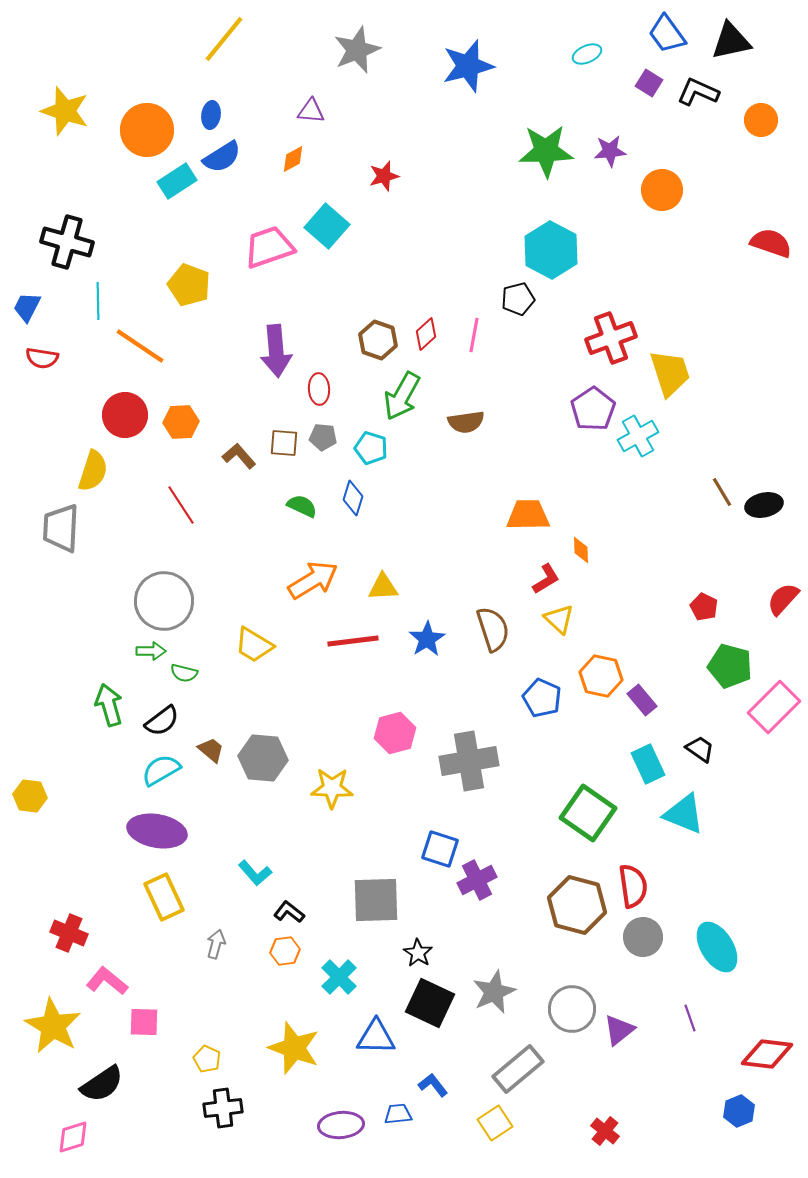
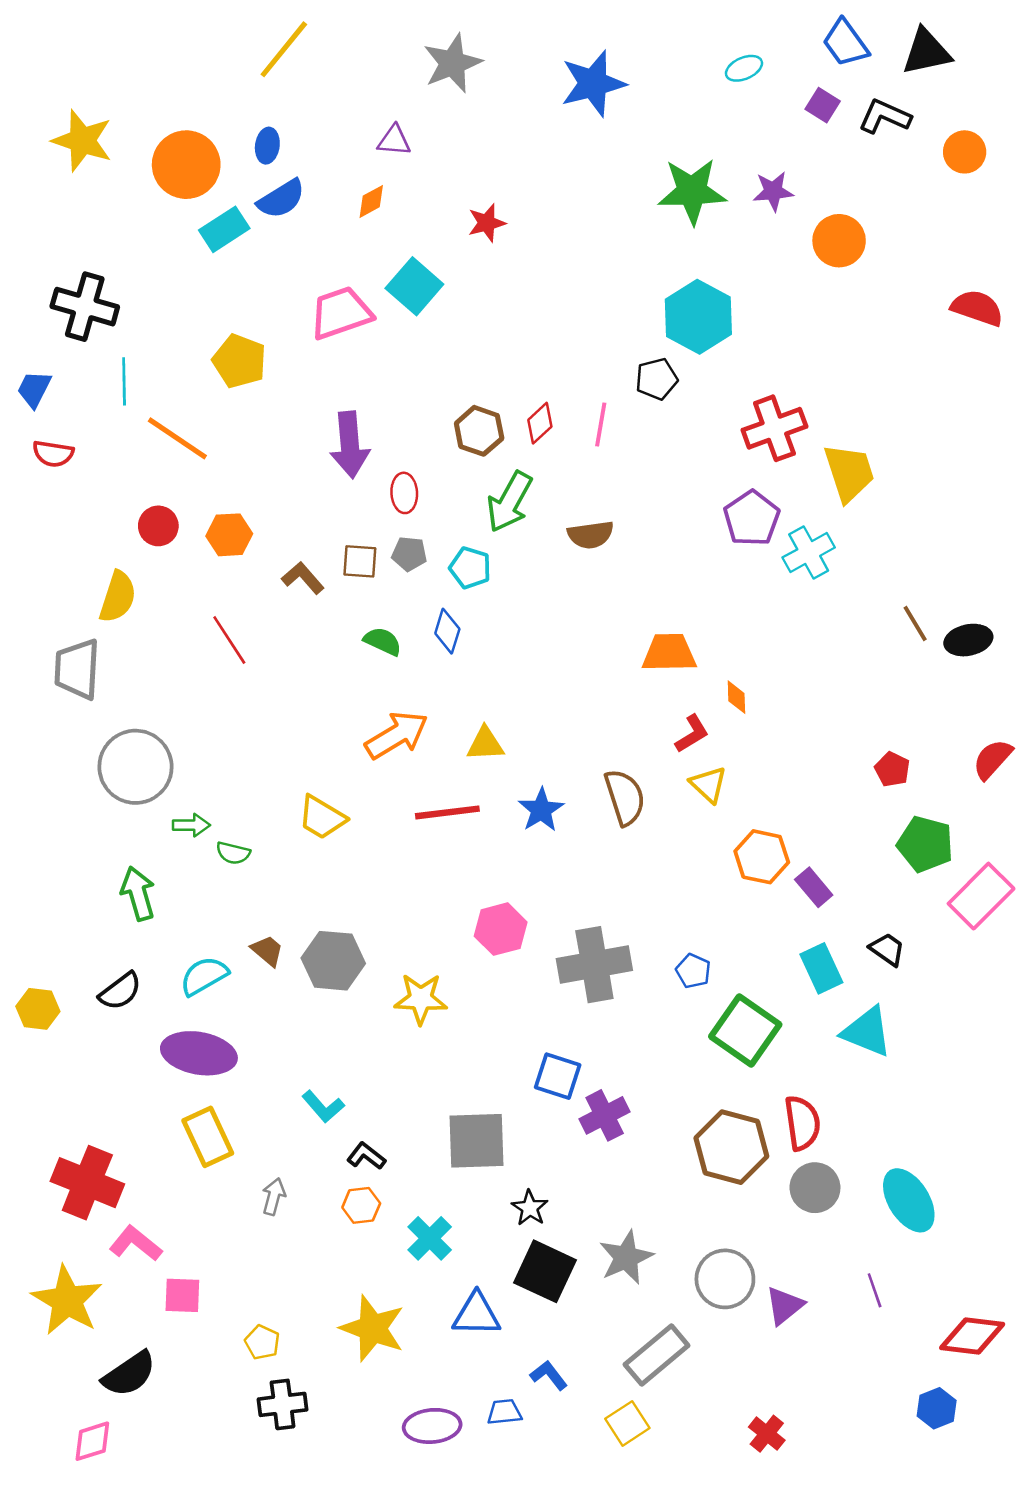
red circle: (125, 415) -> (158, 526), size x0.7
gray circle: (164, 601) -> (135, 767), moved
blue pentagon: (542, 698) -> (693, 971), moved, size x0.7
black semicircle: (162, 721) -> (120, 991), moved
red cross: (69, 933) -> (87, 1183), size x1.5

